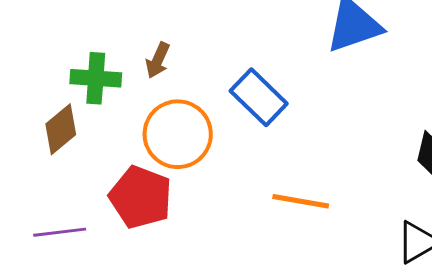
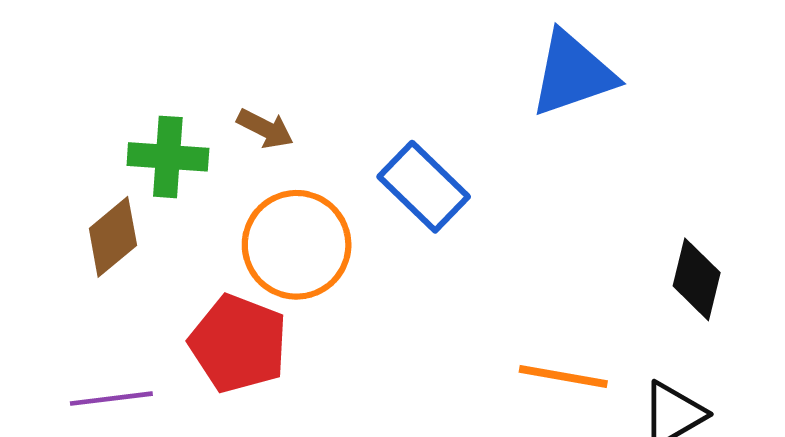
brown arrow: (158, 60) -> (265, 129), turned -87
orange line: (301, 201) -> (563, 377), moved

